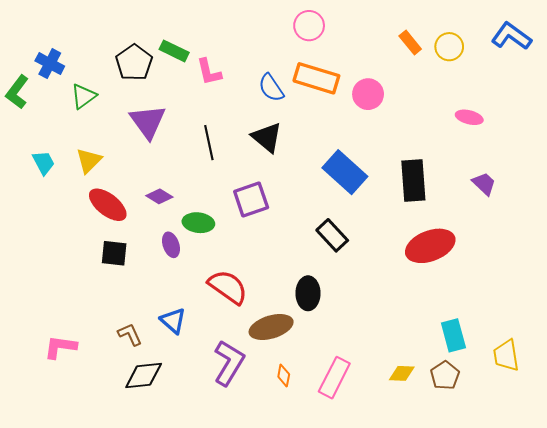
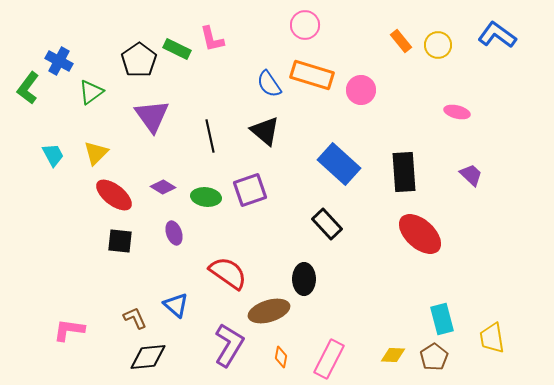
pink L-shape: (209, 72) -> (212, 39), moved
green ellipse: (198, 223) -> (206, 197), moved
red ellipse: (430, 246) -> (420, 234), turned 63

